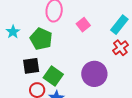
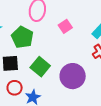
green square: (53, 76) -> (40, 67), moved

